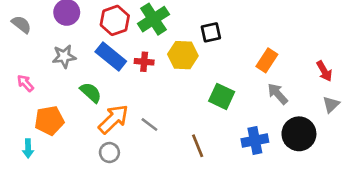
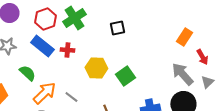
yellow hexagon: (183, 55) -> (96, 68), moved
orange rectangle: (267, 60) -> (184, 37), moved
gray arrow: (278, 94) -> (182, 74), moved, size x1.4
green square: (222, 96) -> (125, 76), turned 30

